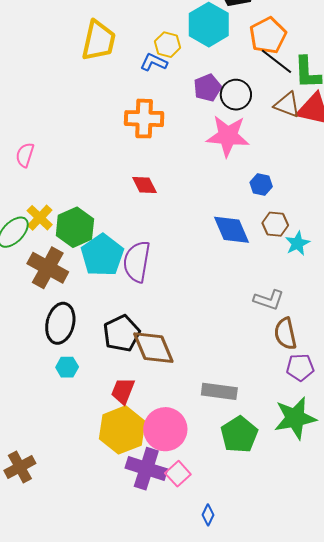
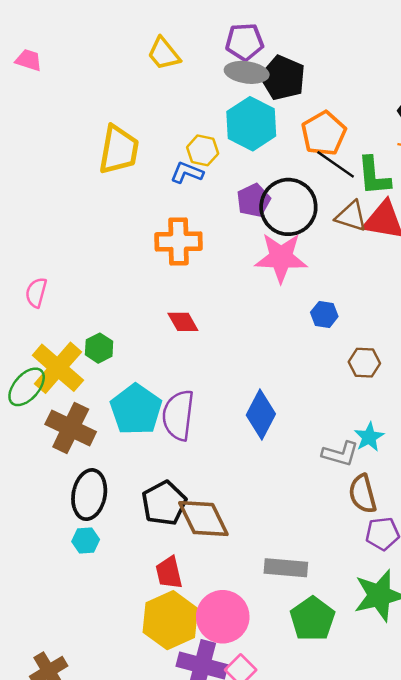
black circle: (236, 95) -> (288, 207), size x1.5
yellow cross: (40, 218) -> (58, 368), size x1.6
brown hexagon: (275, 224) -> (364, 363), moved
green hexagon: (75, 227) -> (99, 348), moved, size x0.6
blue diamond: (231, 230) -> (261, 415), moved, turned 54
cyan star: (297, 243) -> (369, 437), moved
cyan hexagon: (67, 367) -> (86, 541), moved
red trapezoid: (123, 391) -> (169, 573), turned -32

